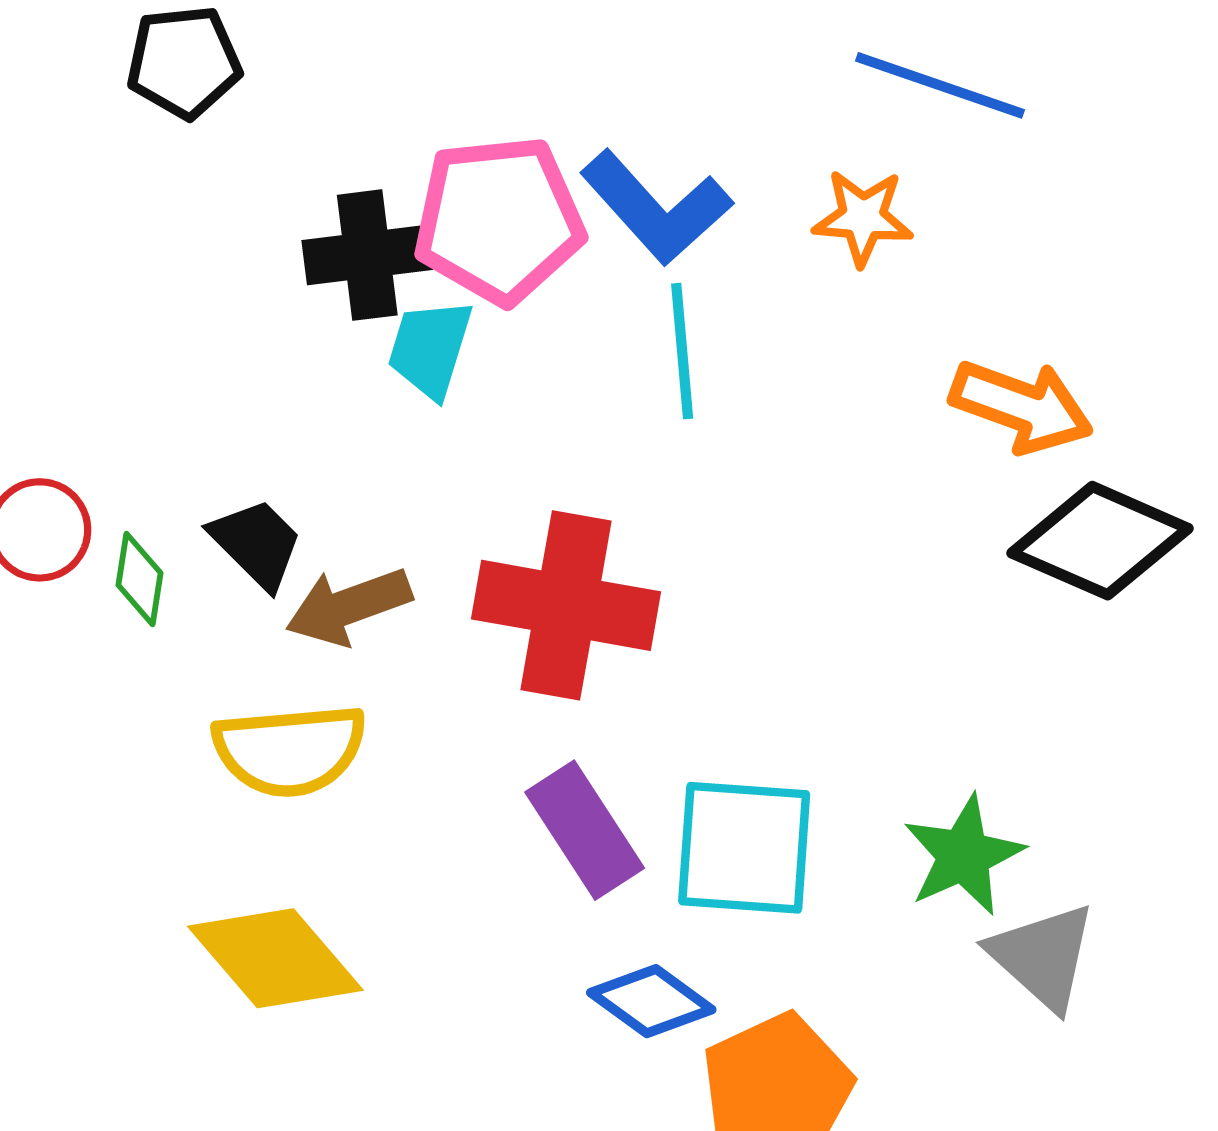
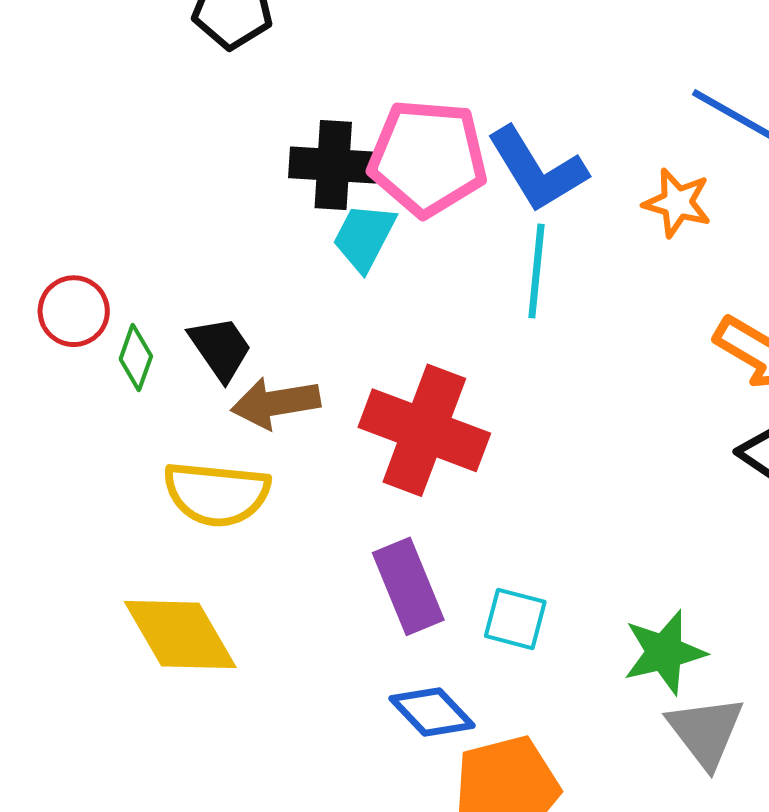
cyan square: (744, 848) -> (515, 619), size x0.6

